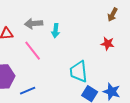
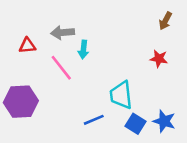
cyan arrow: (56, 31) -> (83, 50), moved
blue line: (28, 91) -> (94, 120), moved

